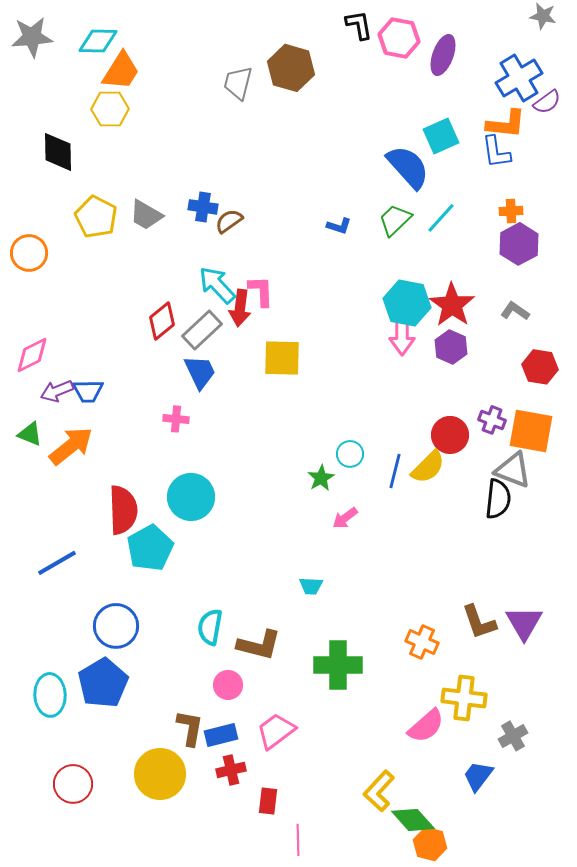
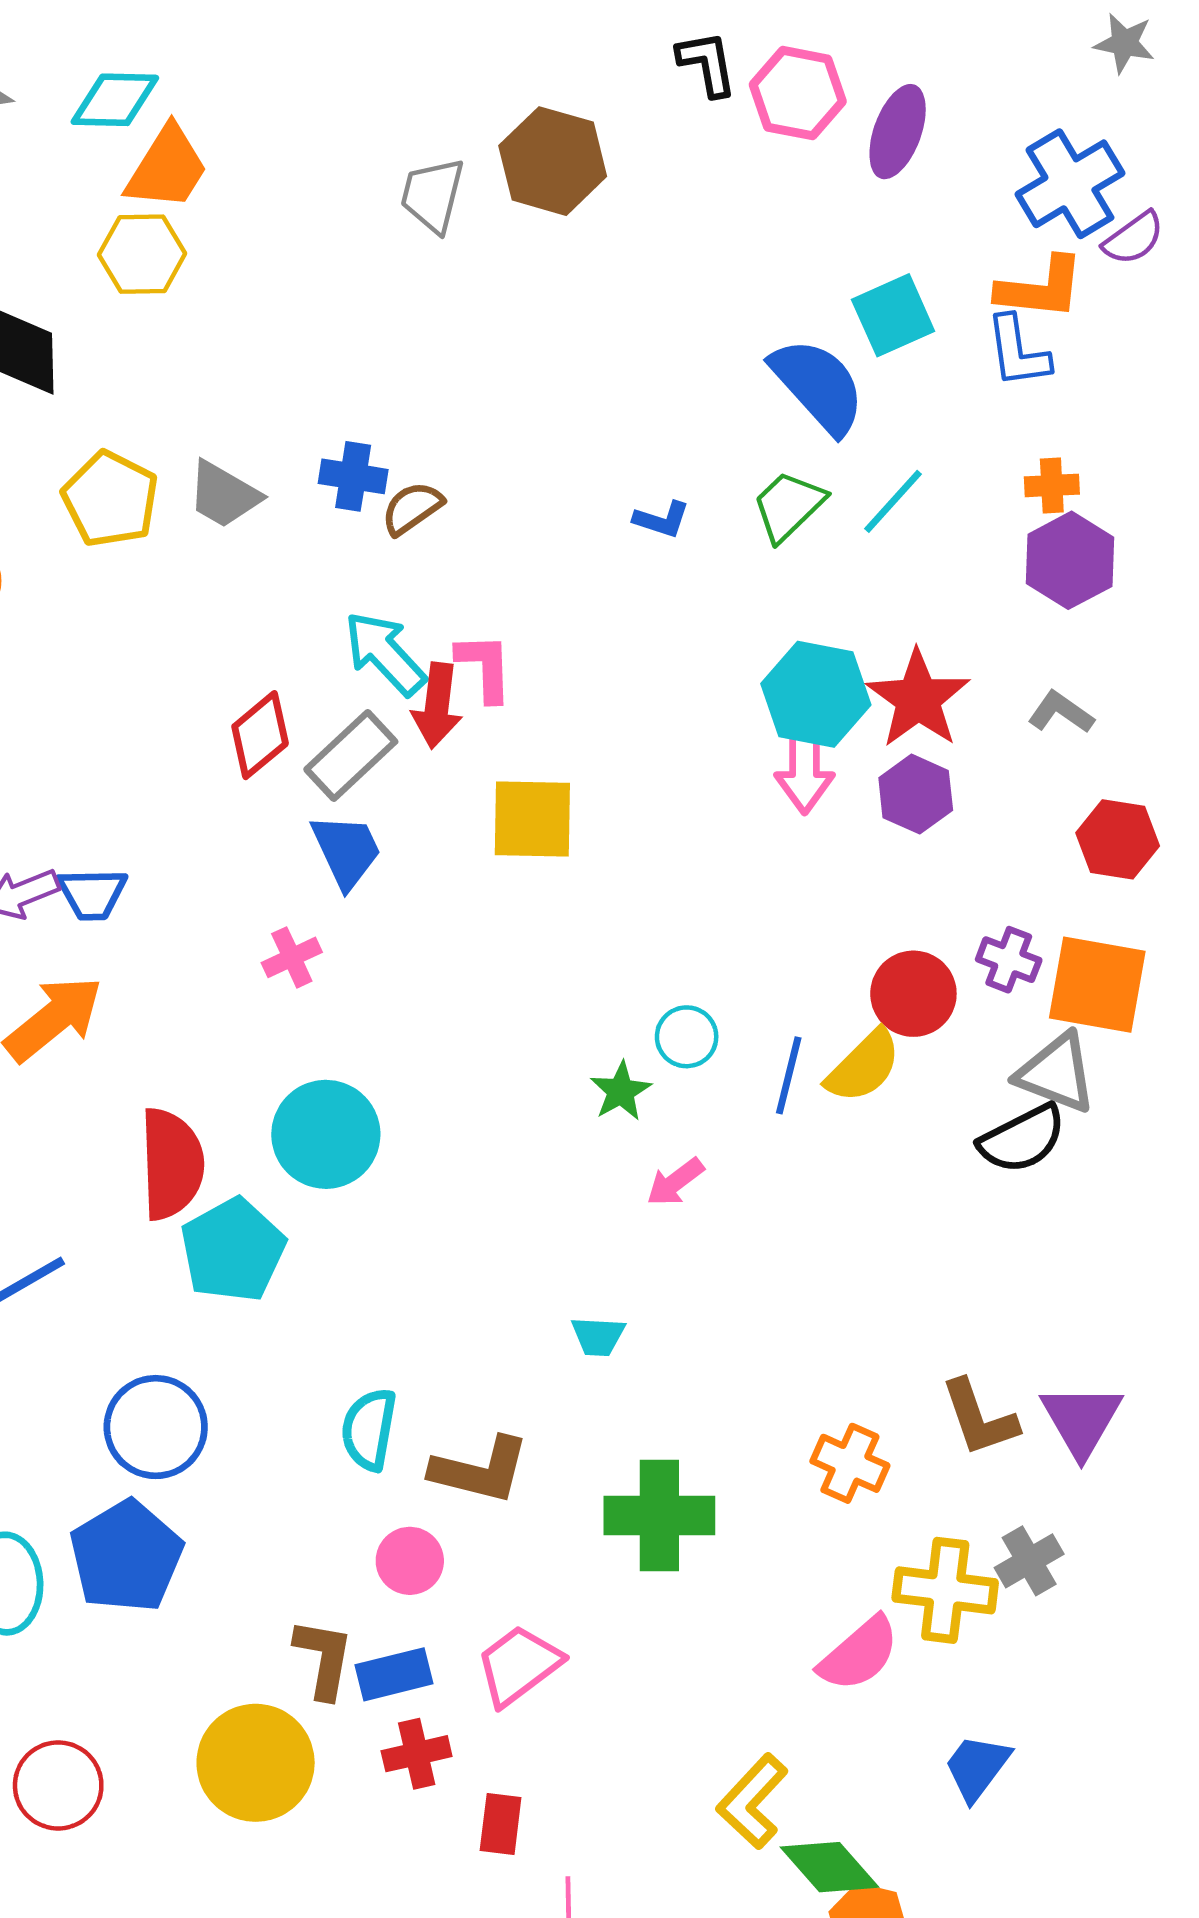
pink cross: (176, 419) -> (292, 957), turned -30
black semicircle: (498, 499) -> (1022, 1139), turned 57
gray cross: (513, 736) -> (1029, 1561), moved

